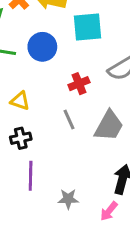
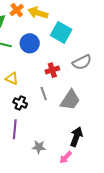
cyan square: (87, 27) -> (61, 32), turned 30
black cross: (21, 138) -> (20, 103), moved, turned 32

